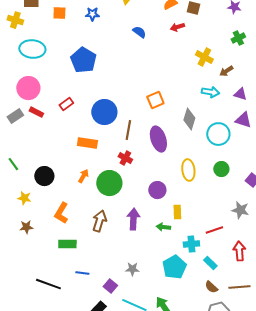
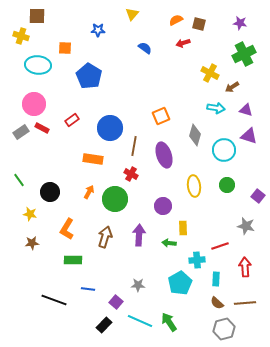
orange square: (59, 13) -> (65, 48), moved
green cross: (238, 38) -> (244, 54), size x1.6
cyan rectangle: (210, 263) -> (216, 279), turned 48

